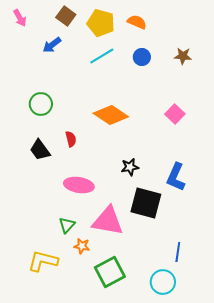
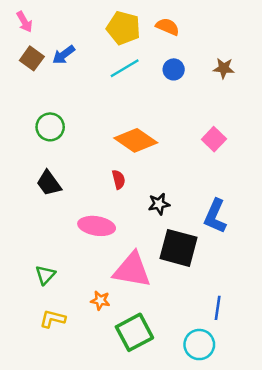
brown square: (66, 16) -> (32, 58), moved
red semicircle: (71, 139) -> (119, 179), moved
green triangle: (67, 225) -> (45, 275), moved
yellow L-shape: (43, 261) -> (53, 319), size x0.7

